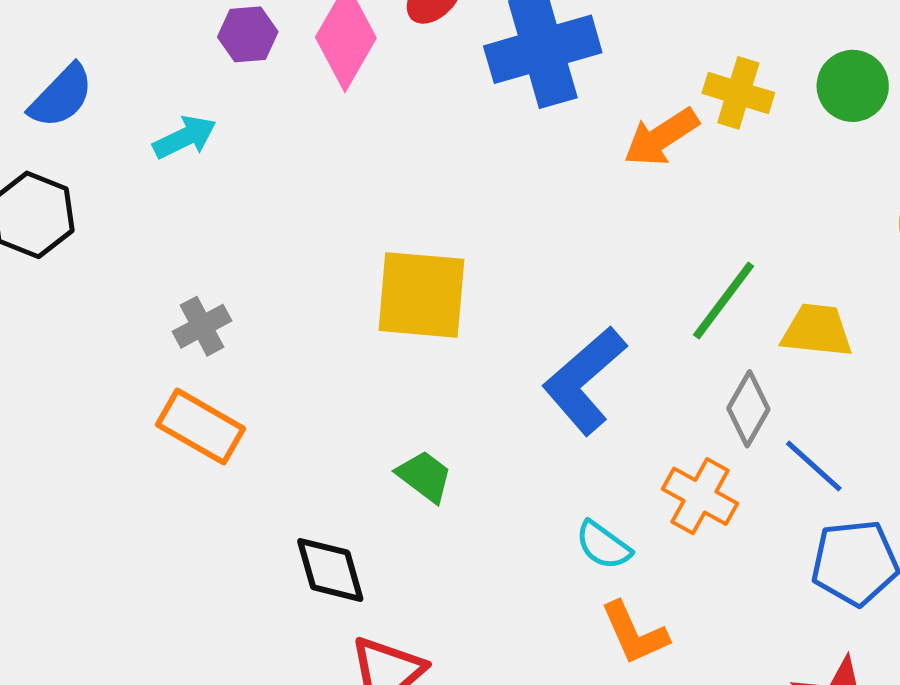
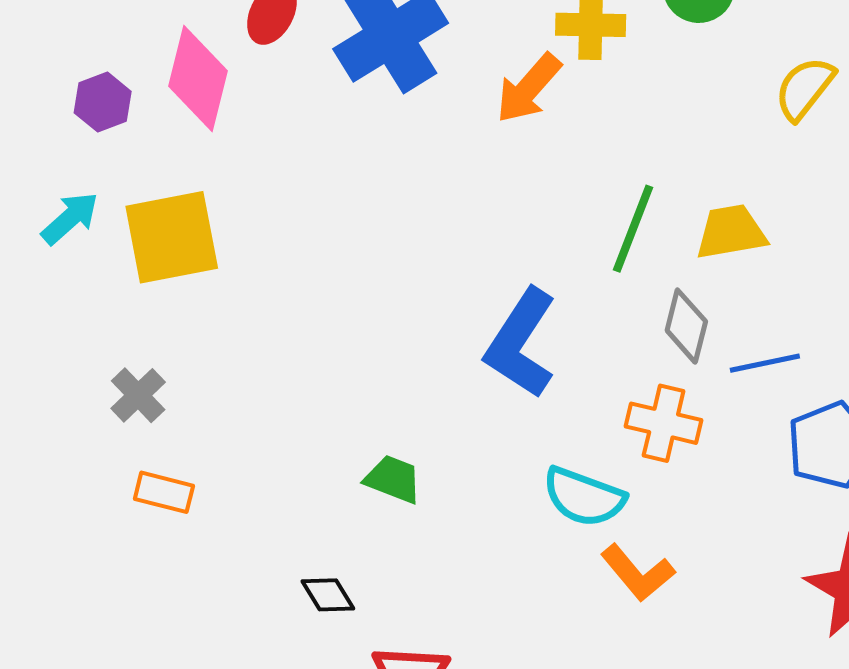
yellow square: (421, 295) -> (172, 237), moved
orange rectangle: (201, 427) -> (164, 492), size x0.7
blue line: (814, 466) -> (765, 363), turned -38
cyan semicircle: (603, 545) -> (584, 497), size x1.4
black diamond: (330, 570) -> (328, 595), size x0.7

